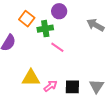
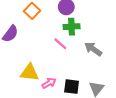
gray arrow: (95, 25) -> (93, 49), moved
green cross: (45, 29) -> (72, 27), moved

